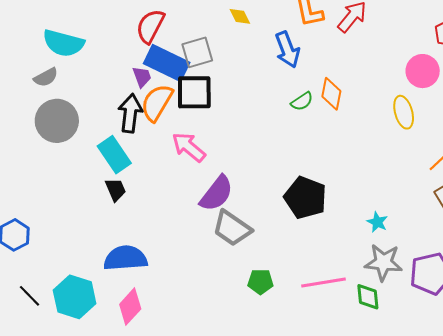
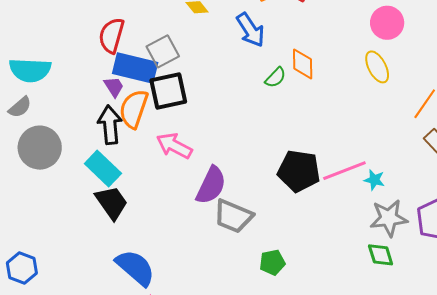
black trapezoid: (116, 190) -> (112, 203), size x1.5
blue semicircle: (125, 258) -> (135, 268), turned 57
pink line: (323, 283) -> (344, 171), moved

